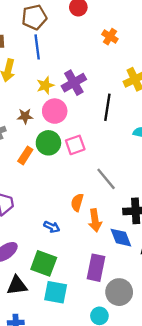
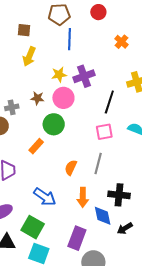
blue line: (37, 47) -> (69, 39), moved
pink square: (75, 145) -> (104, 132), moved
orange rectangle: (25, 155) -> (36, 146), moved
gray line: (106, 179) -> (98, 163), turned 45
orange semicircle: (77, 202) -> (71, 168), moved
blue arrow: (52, 227) -> (45, 197), size x1.6

